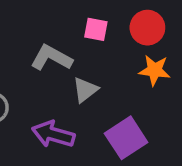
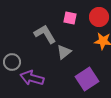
gray L-shape: (51, 58) -> (45, 34), turned 30
purple arrow: (53, 134) -> (32, 78), moved

